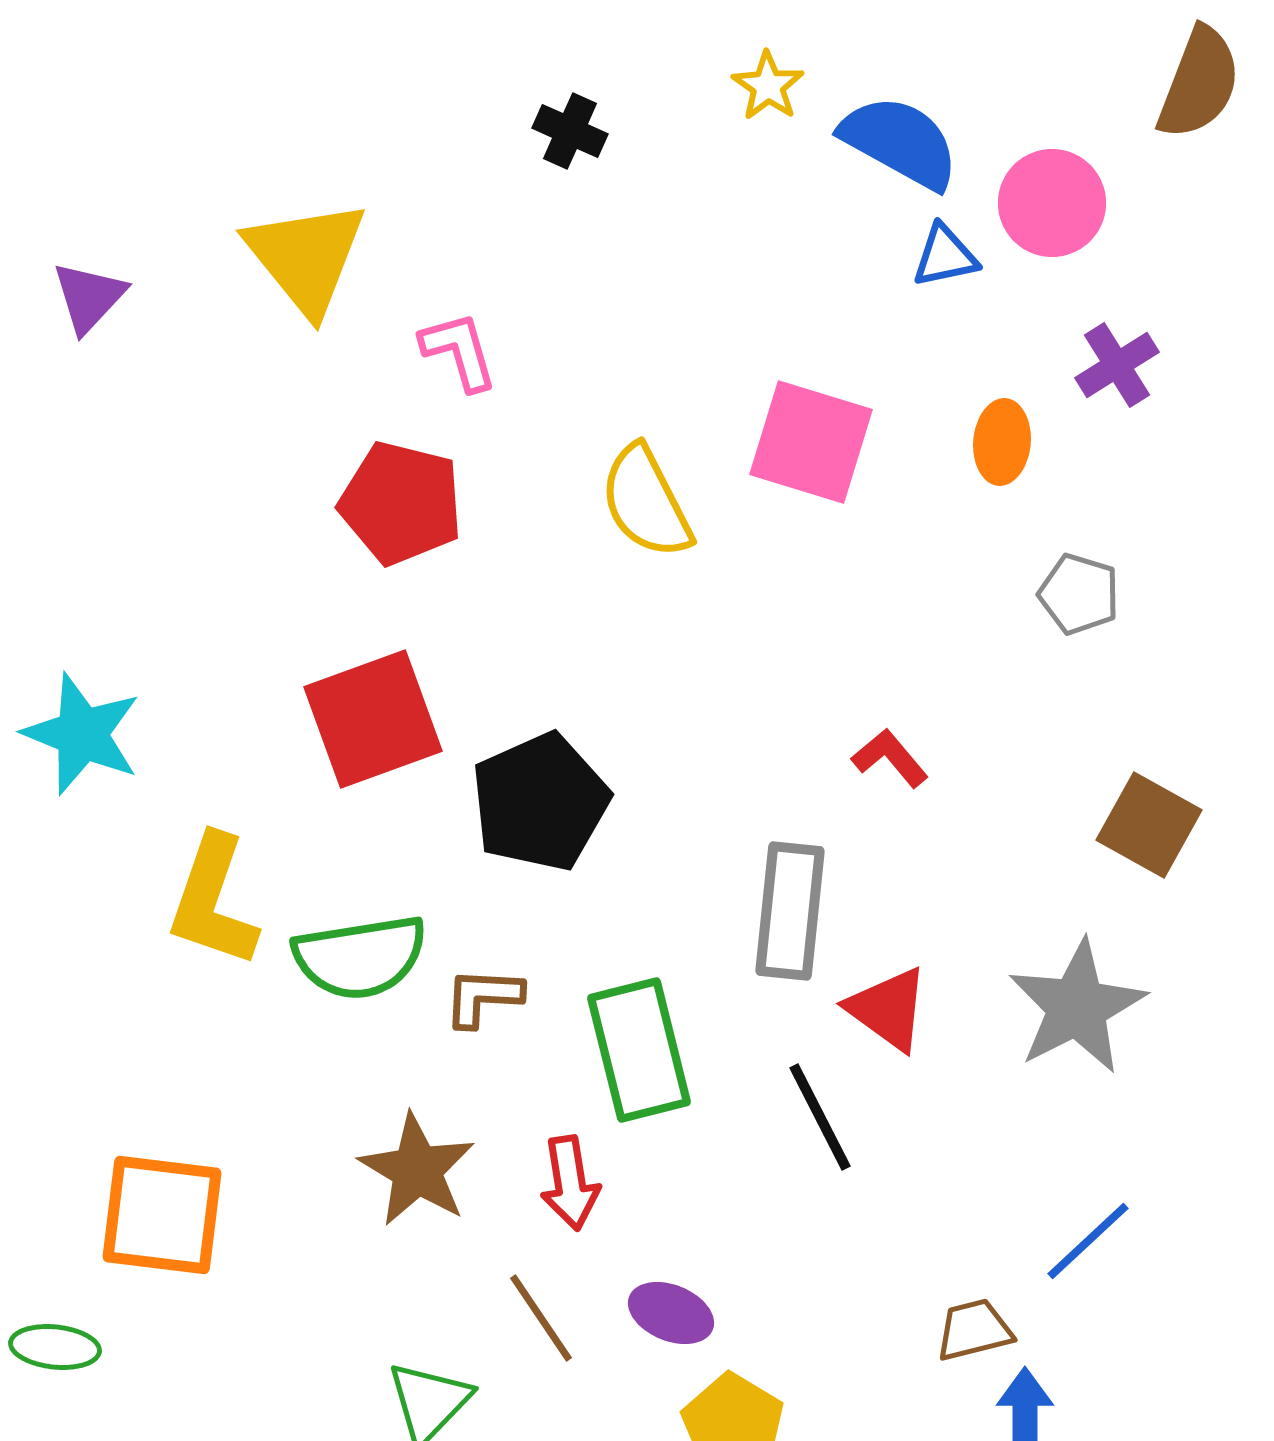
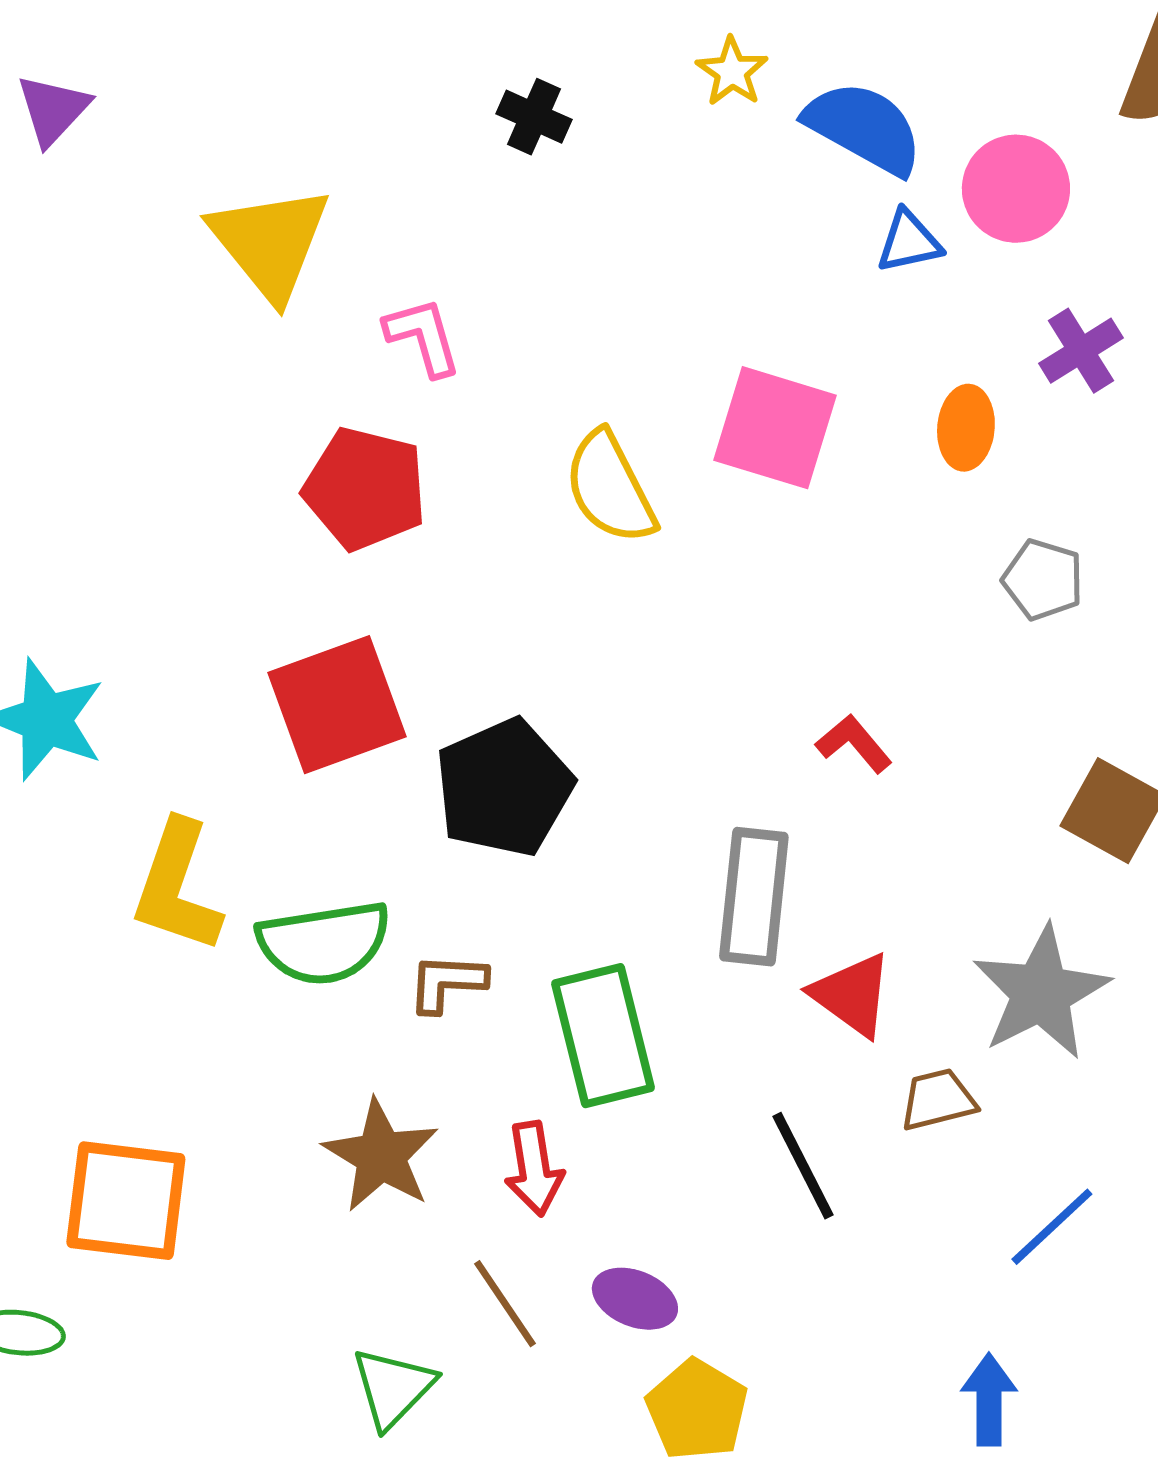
purple triangle: (89, 297) -> (53, 110), moved
black line: (820, 1117) -> (803, 1166), moved
brown trapezoid: (974, 1330) -> (938, 1100), moved

